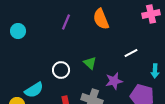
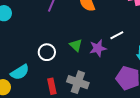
purple star: (114, 81) -> (98, 48), moved

